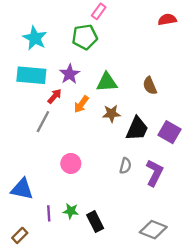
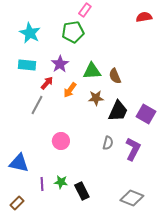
cyan rectangle: (31, 75) -> (27, 65), size x0.7
brown semicircle: (150, 86) -> (115, 76), moved

